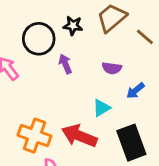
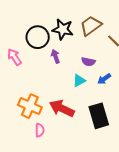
black star: (73, 26) -> (63, 29), size x1.5
cyan triangle: (101, 108) -> (79, 81), moved

